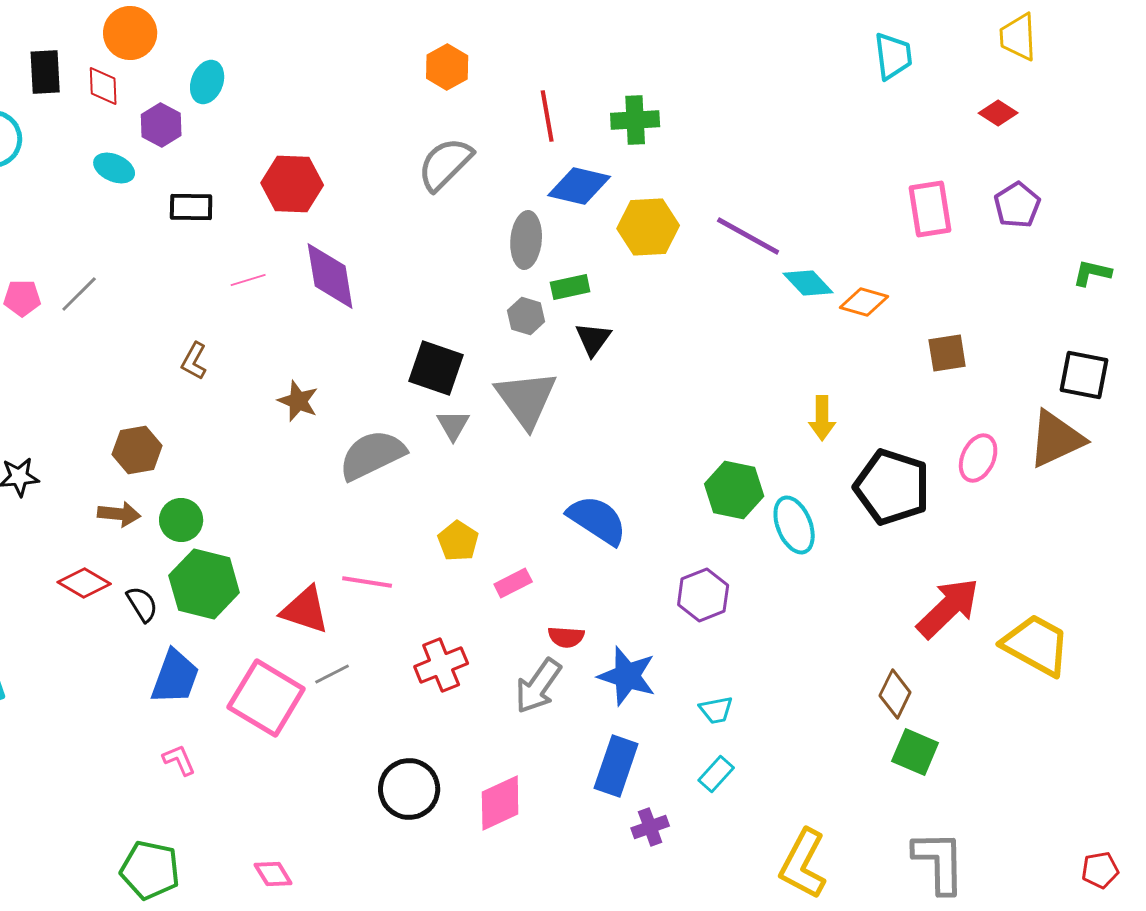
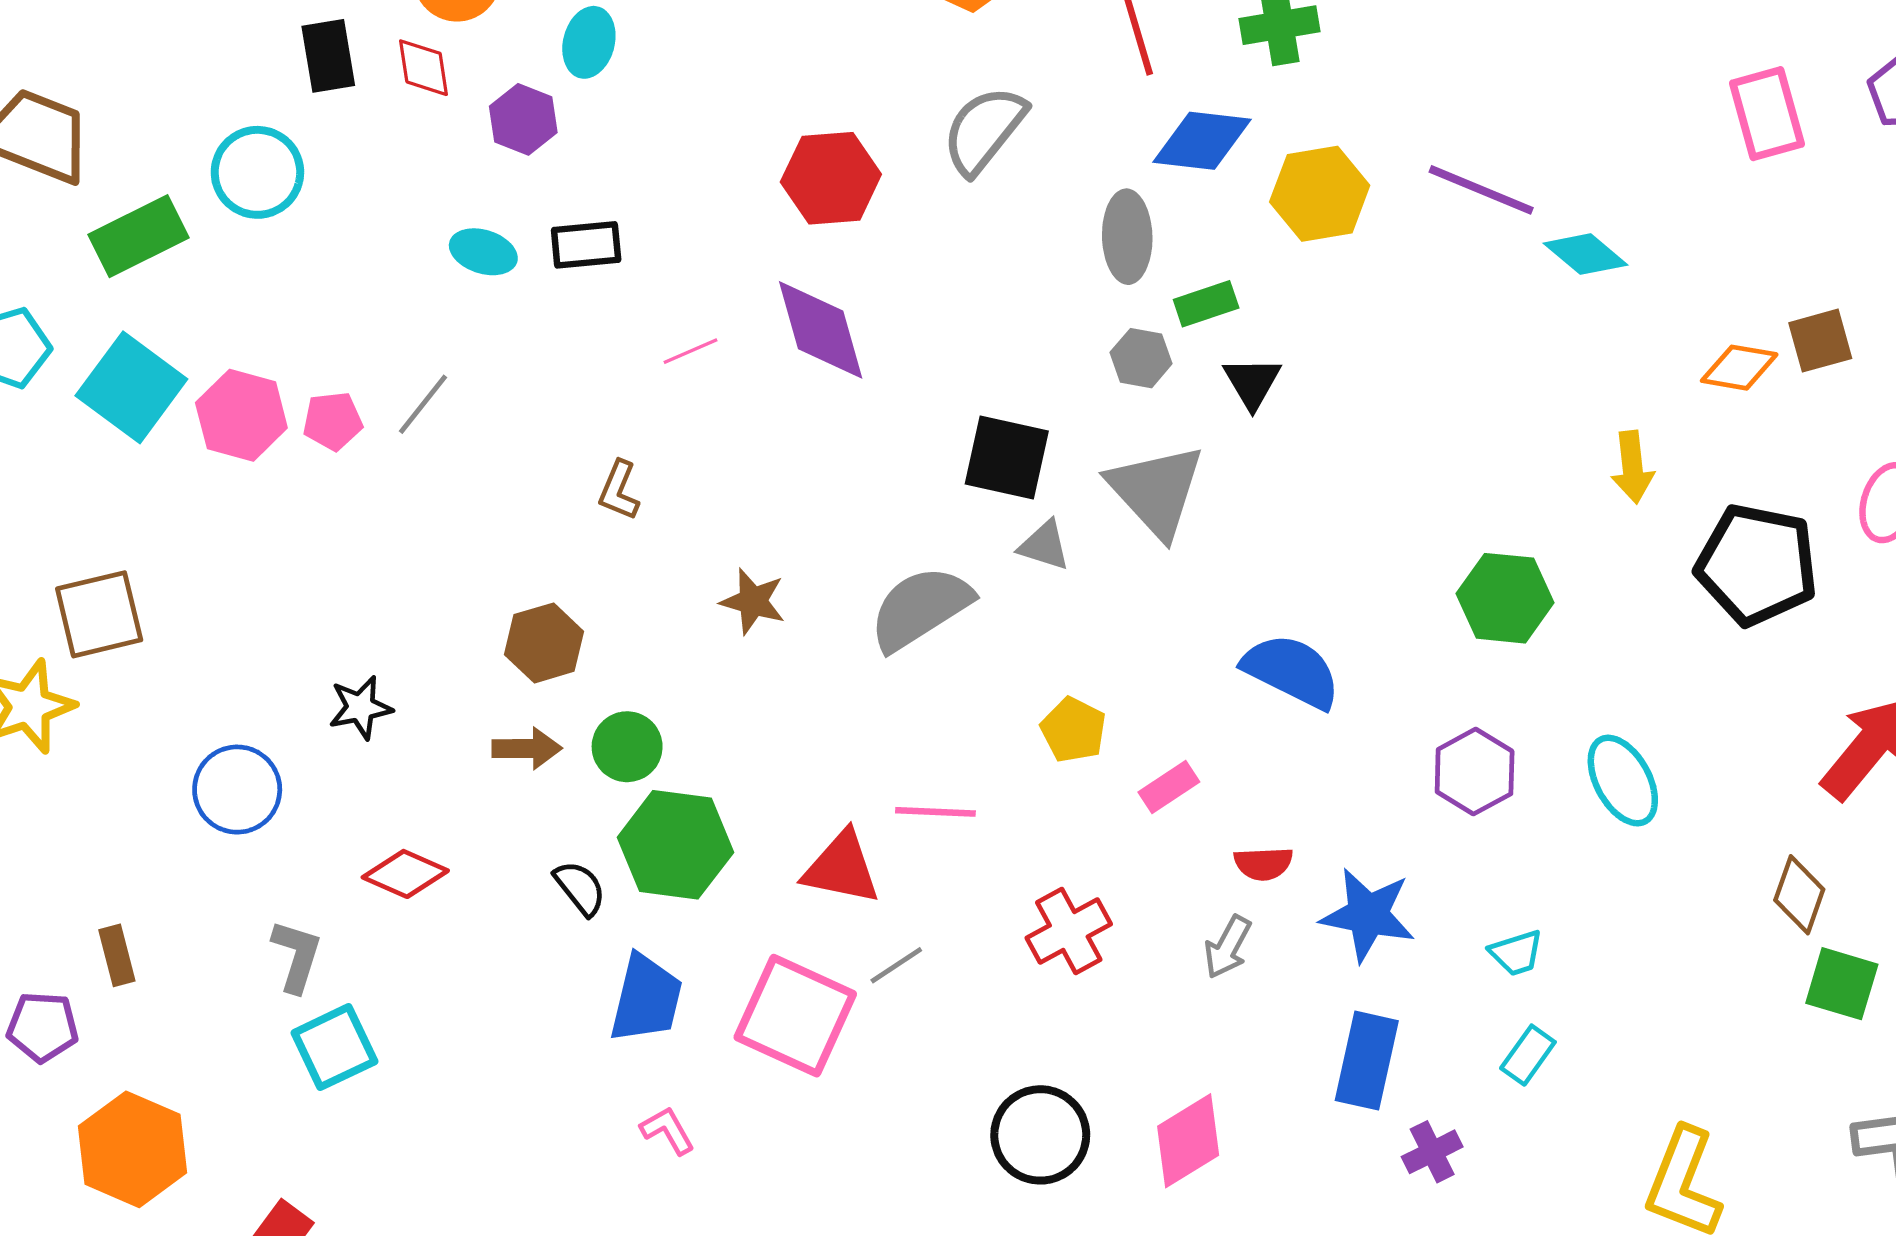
cyan ellipse: (114, 168) -> (483, 252), moved
red hexagon: (292, 184) -> (831, 178), moved
orange diamond: (864, 302) -> (1739, 368), moved
brown star: (298, 401) -> (753, 601), moved
gray triangle: (453, 425) -> (1044, 545), turned -36
cyan ellipse: (794, 525) -> (1623, 781), moved
red diamond: (84, 583) -> (405, 874), moved
gray arrow: (538, 686) -> (1228, 947), size x0.7

